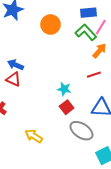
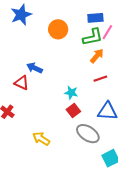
green L-shape: (86, 32) -> (93, 37), turned 120
orange arrow: (99, 51) -> (97, 56), moved
blue arrow: (16, 65) -> (35, 68), moved

